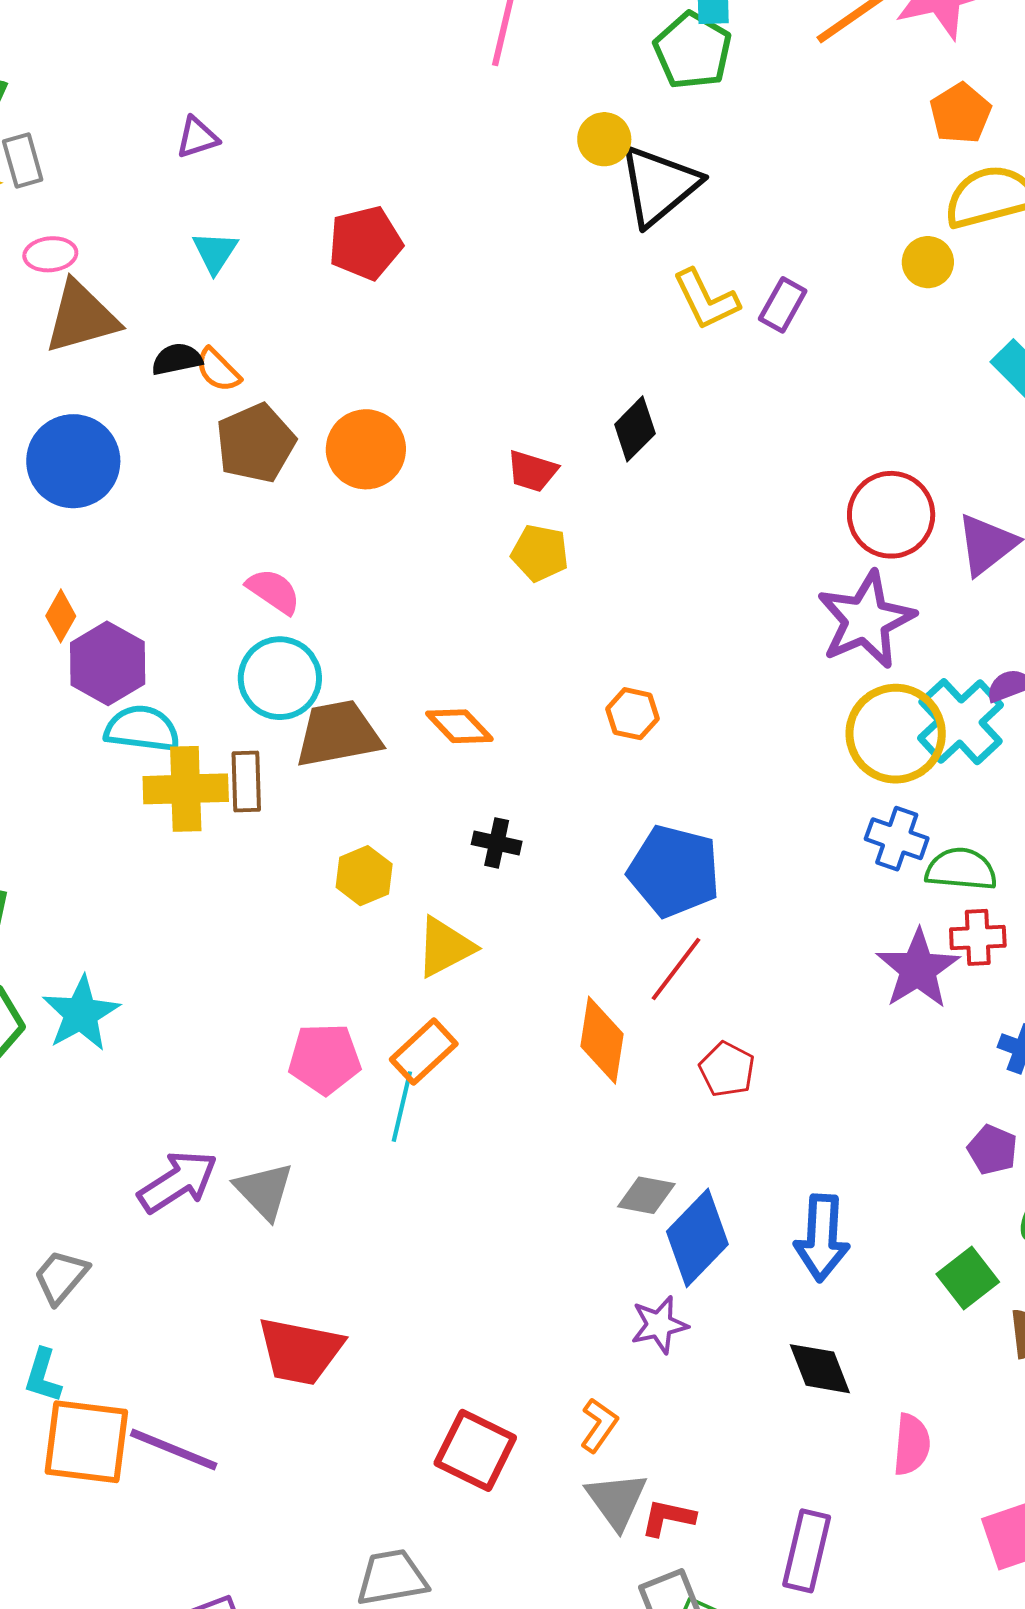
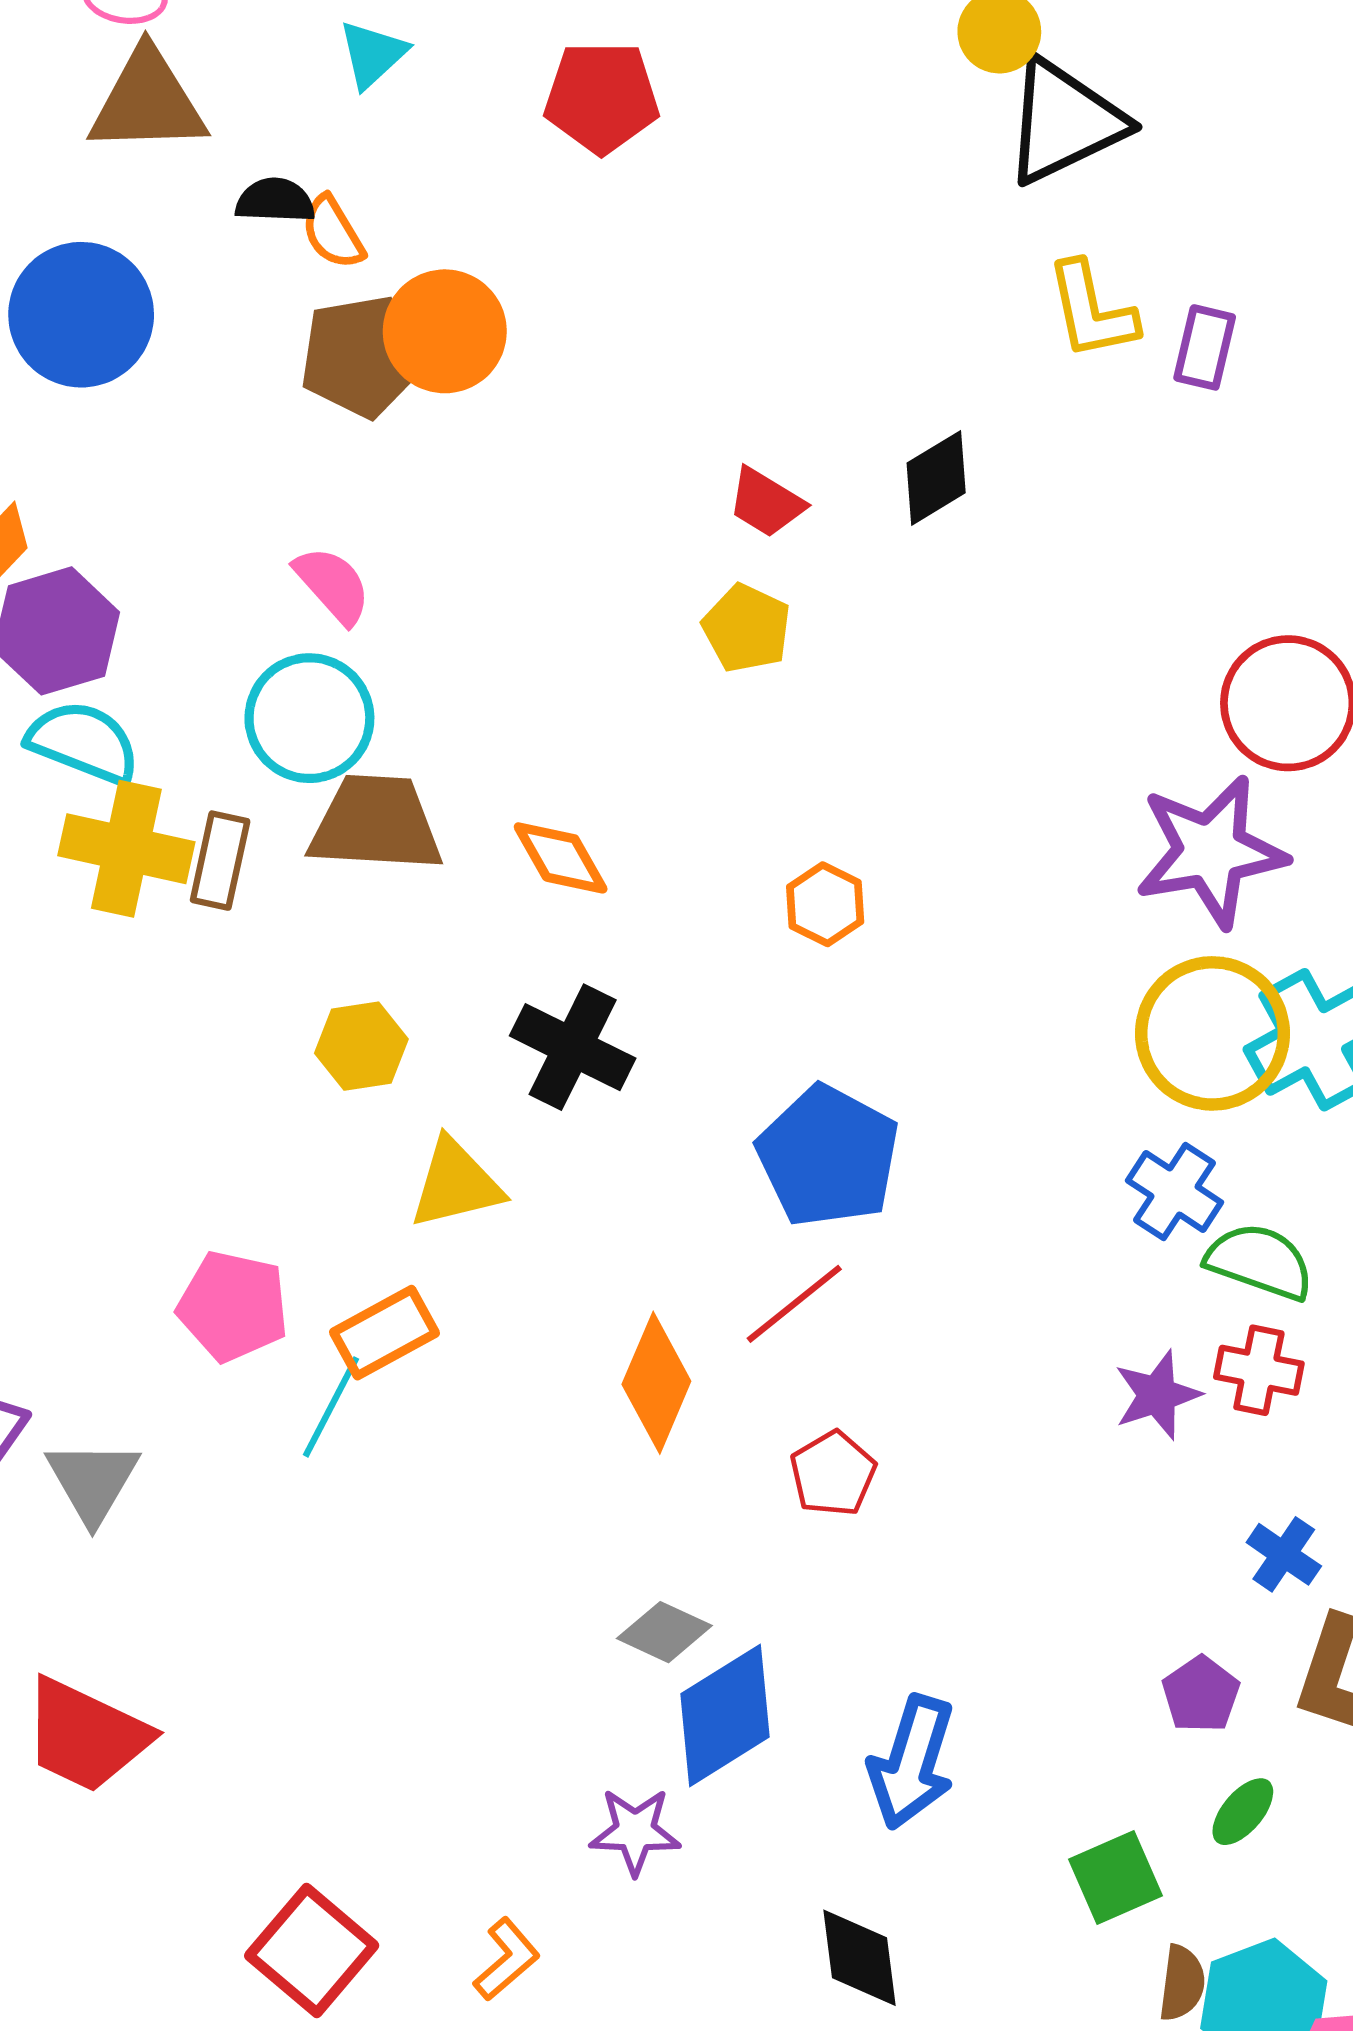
purple rectangle: (783, 305) -> (1205, 347), turned -30
orange circle: (366, 449) -> (445, 331), moved
black cross: (497, 843) -> (573, 1047), size x1.6
purple star: (918, 969) -> (1157, 1395), size x0.7

